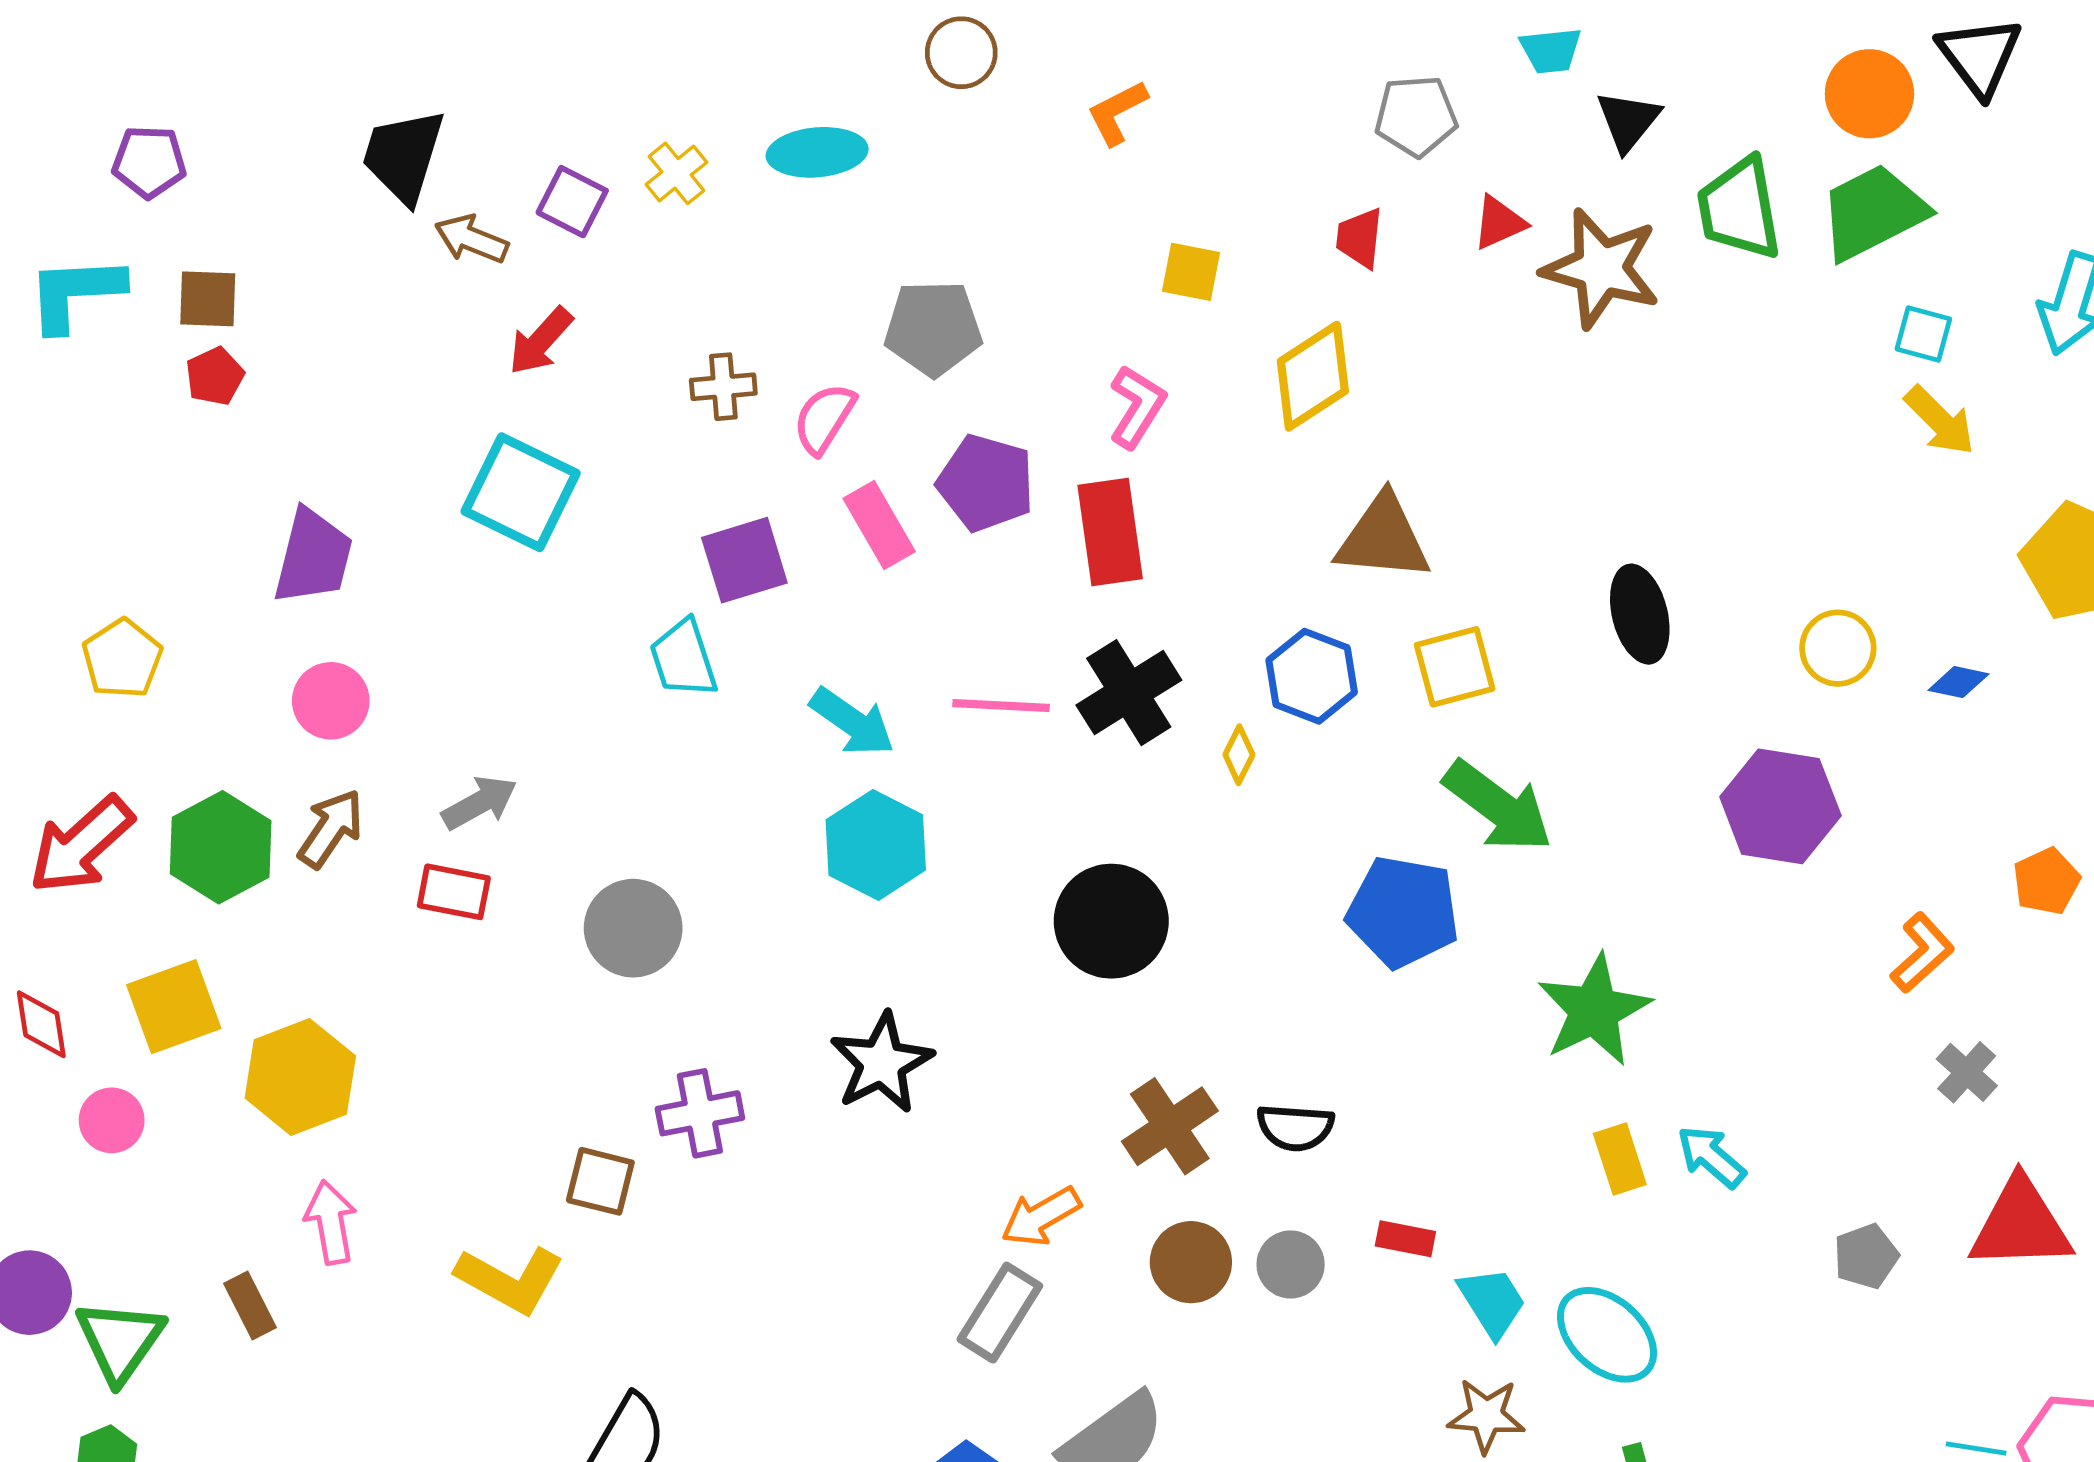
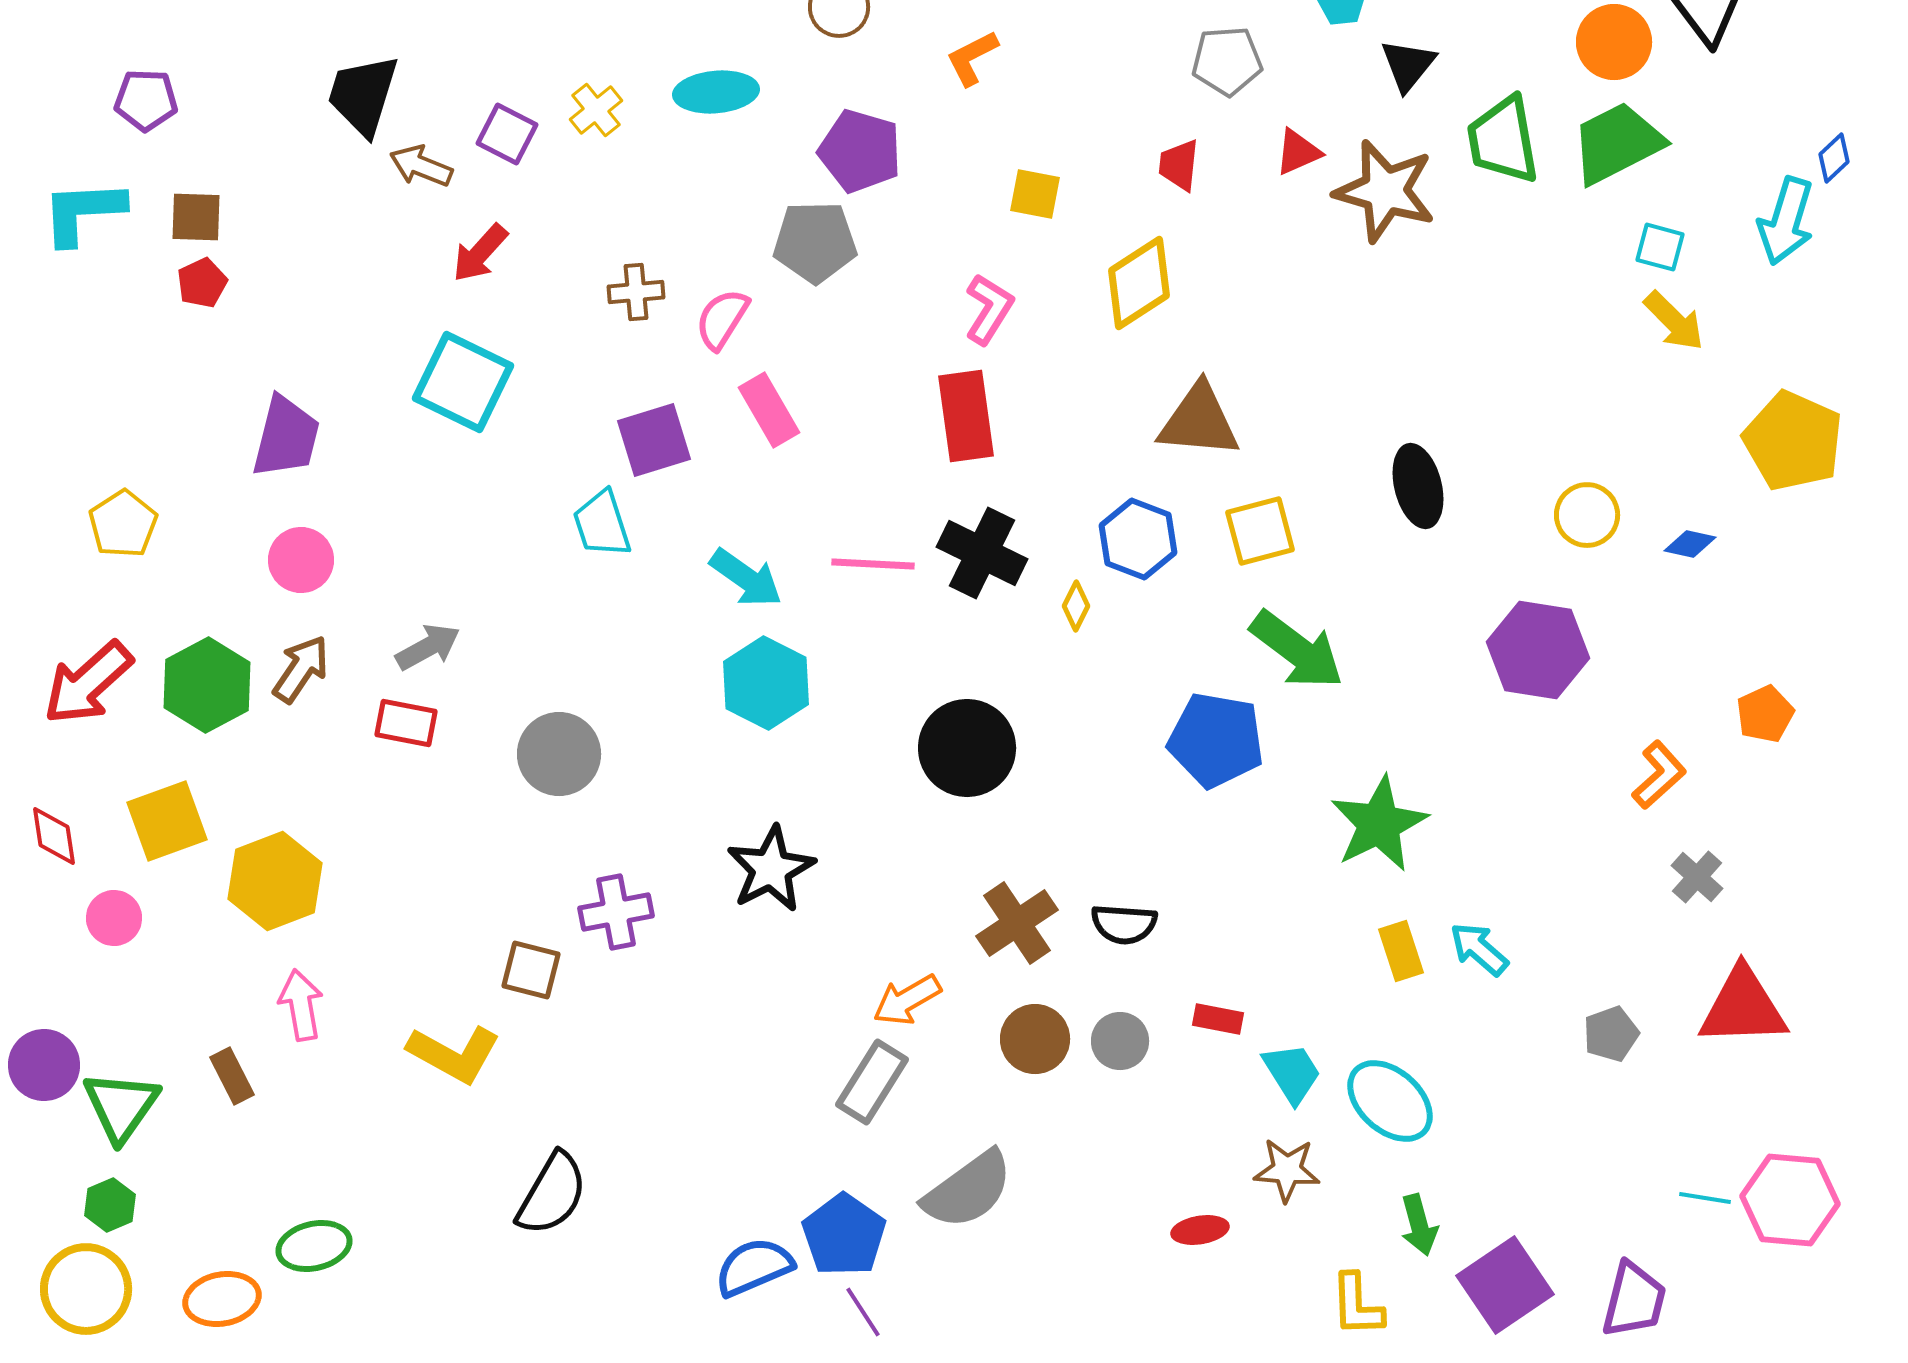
purple pentagon: (986, 483) -> (860, 151), moved
black cross: (1129, 693) -> (982, 553), turned -32

